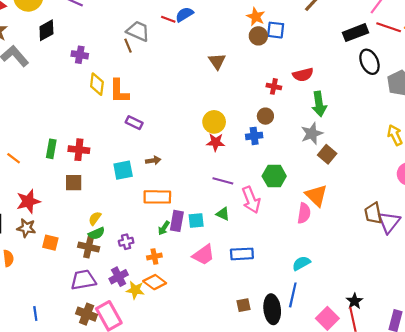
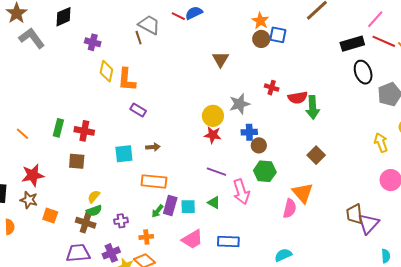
red semicircle: (303, 75) -> (298, 98), moved
brown circle: (265, 116) -> (259, 145), moved
gray star: (312, 134) -> (240, 104), moved

